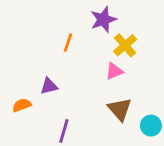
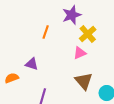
purple triangle: (49, 86) -> (32, 64), turned 32

